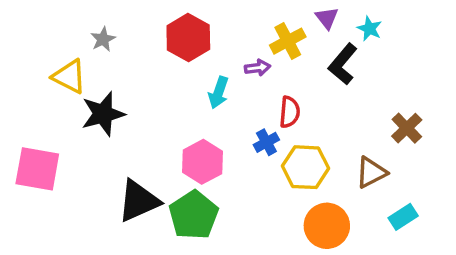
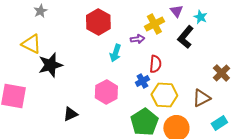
gray star: (103, 39) -> (40, 11), moved
black triangle: (139, 201) -> (70, 114), size x0.6
green pentagon: (194, 215) -> (144, 122), moved

